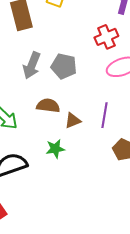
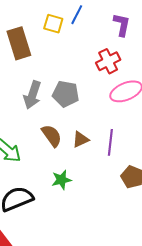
brown semicircle: (48, 106) -> (52, 136), turned 50
brown triangle: (73, 121) -> (81, 139), moved

